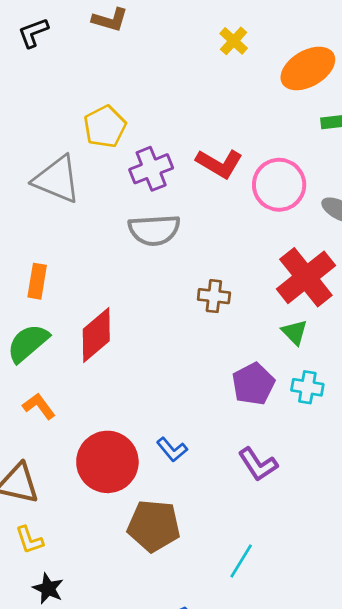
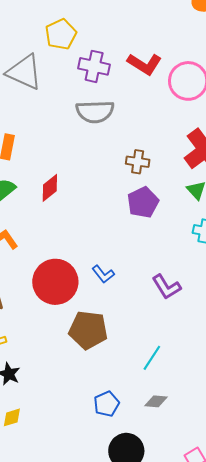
purple cross: (151, 169) -> (94, 66), turned 32
red diamond: (96, 335) -> (50, 188), size x0.7
purple pentagon: (253, 384) -> (143, 202), moved

